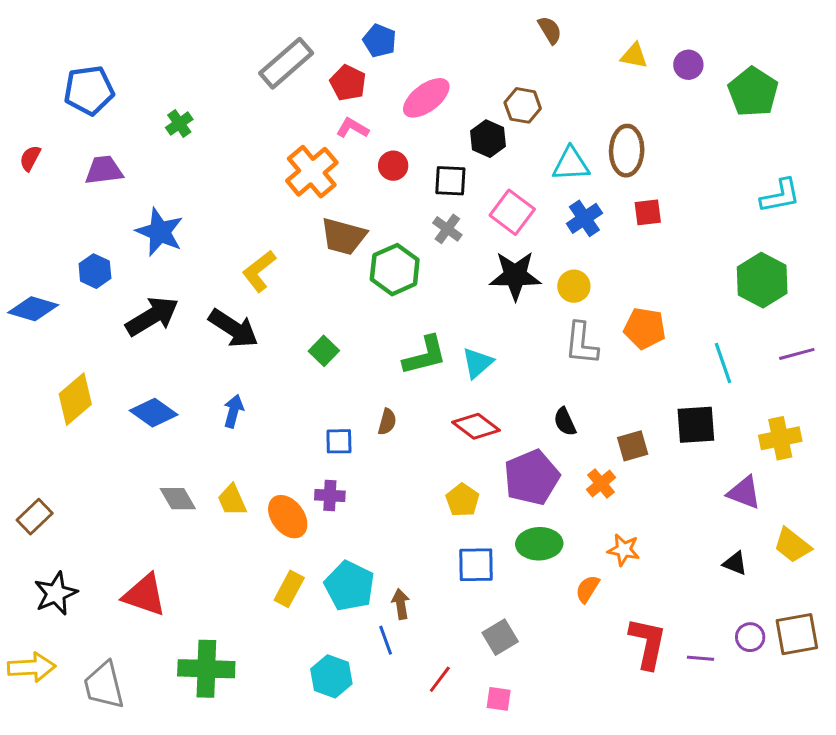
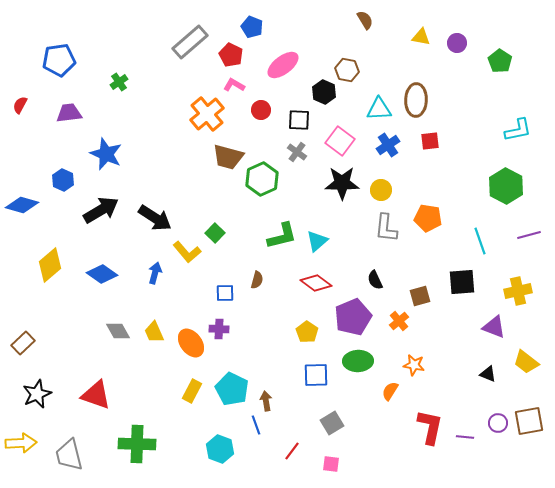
green pentagon: (753, 92) -> (500, 61), size x0.7
yellow L-shape: (259, 271) -> (187, 252), moved, turned -92

